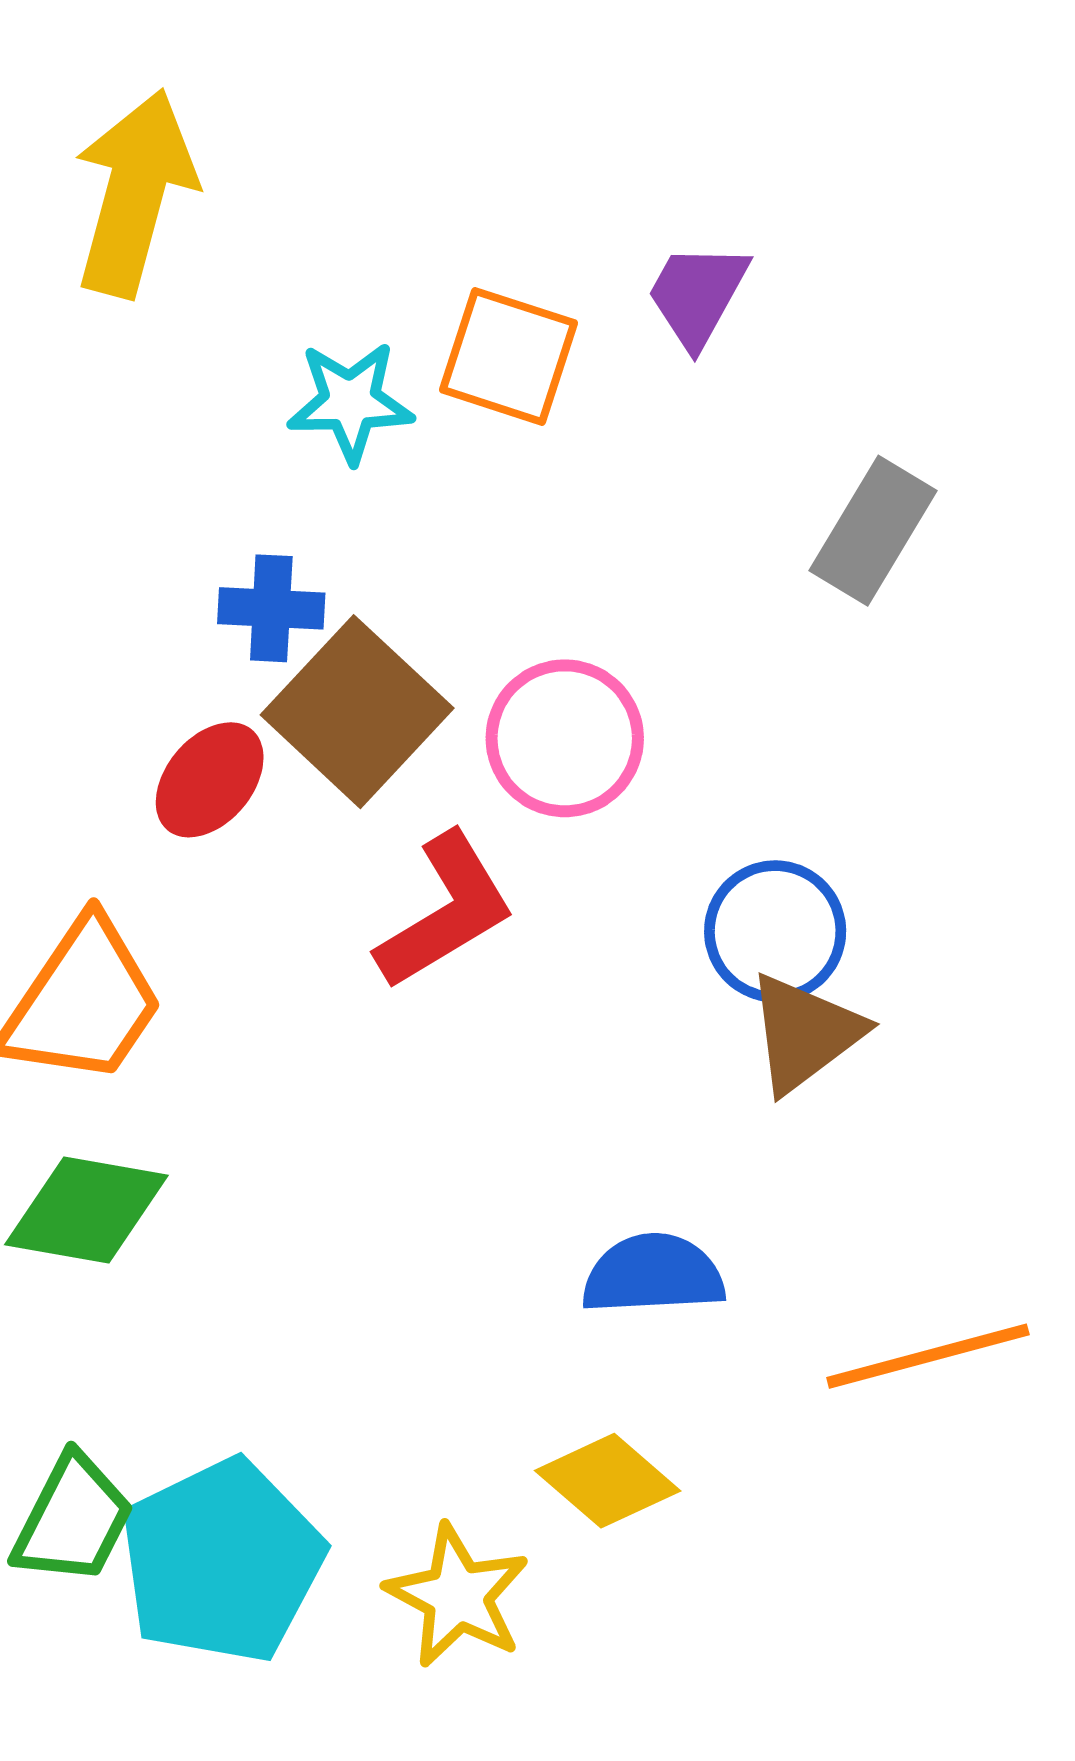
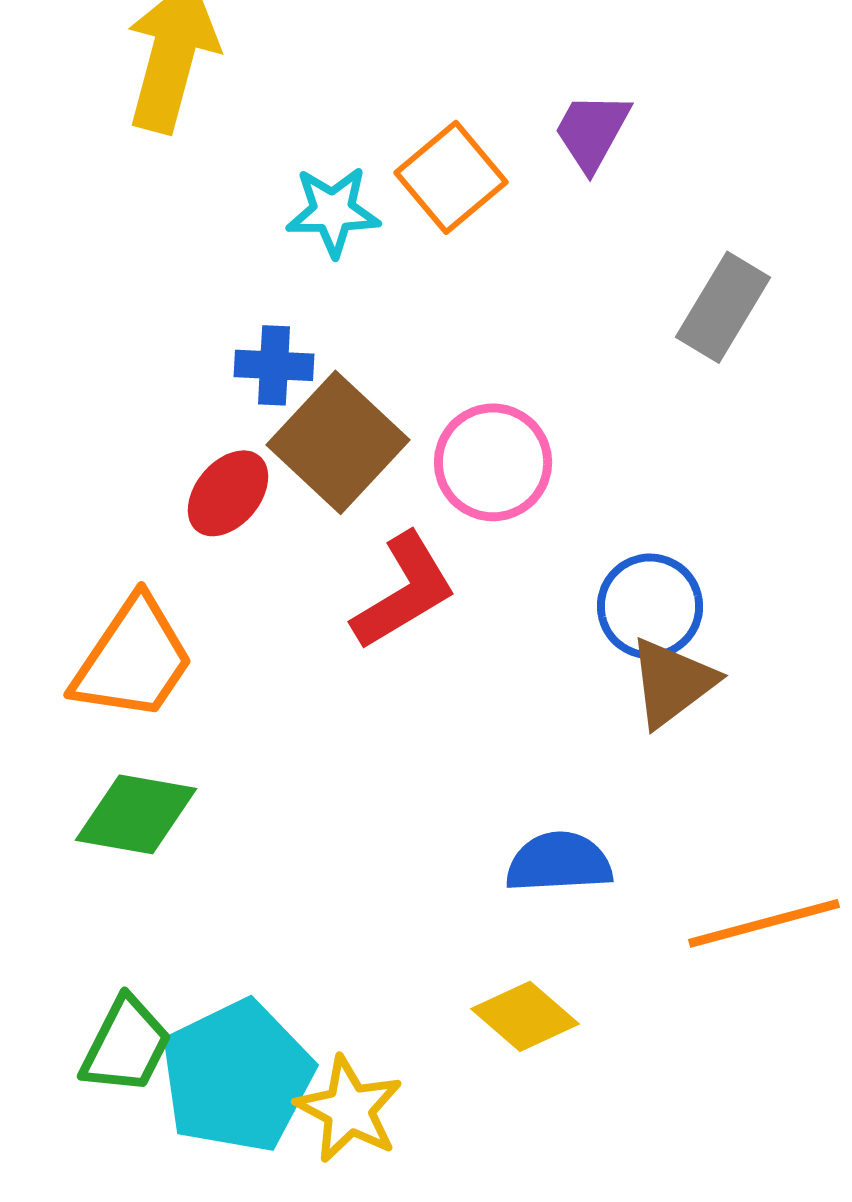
orange square: (508, 356) -> (451, 177), turned 32
yellow star: (458, 1596) -> (349, 1109), moved

